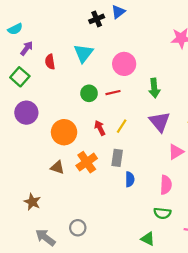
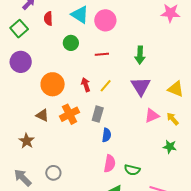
cyan triangle: (83, 53) -> (80, 15), turned -42
pink circle: (124, 64) -> (105, 20), moved
green circle: (89, 93) -> (71, 43), moved
pink semicircle: (166, 185) -> (110, 164), moved
brown star: (32, 202) -> (27, 141), moved

